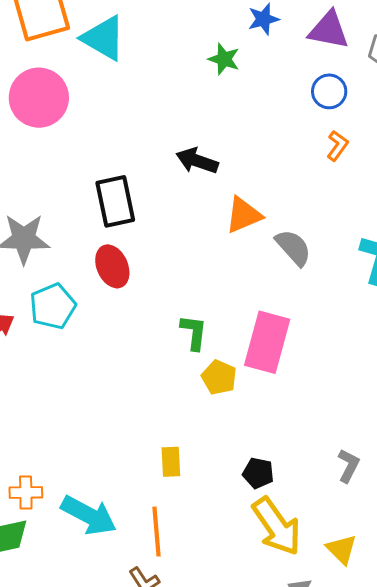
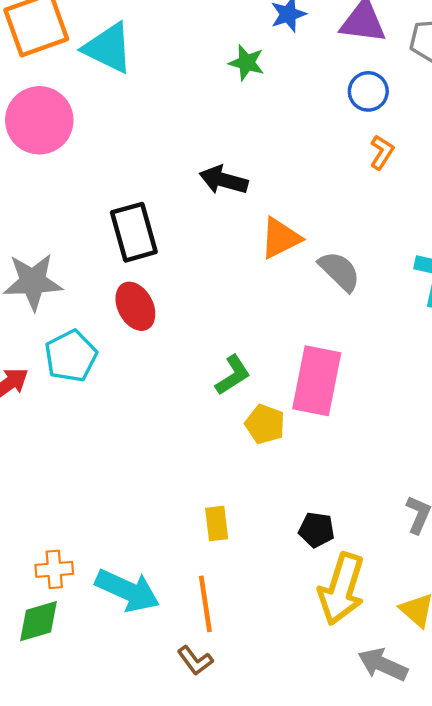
green L-shape: (194, 332) -> (233, 375), turned 54
yellow arrow: (277, 526) -> (341, 589), turned 56

